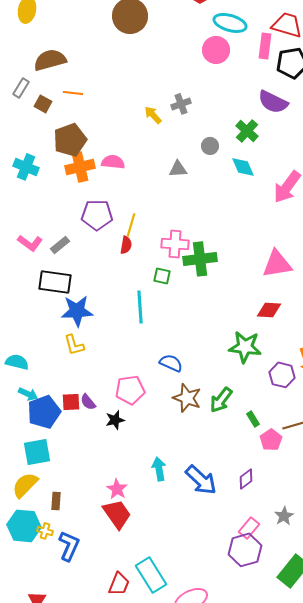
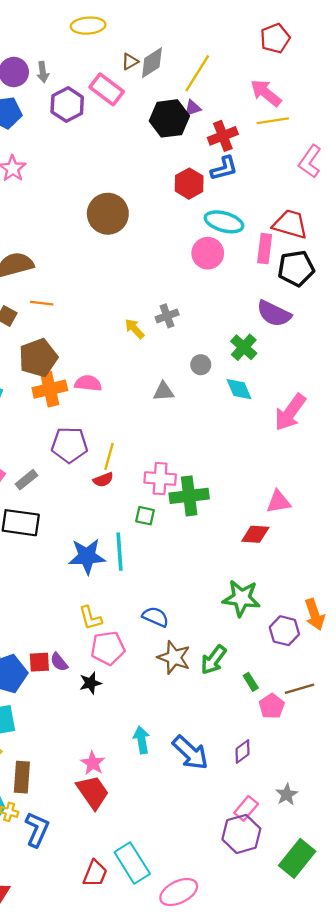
red semicircle: (126, 245) -> (103, 480), turned 60
pink triangle: (277, 264) -> (279, 502), size x0.7
red diamond: (269, 310) -> (255, 534), moved
blue star: (77, 311) -> (87, 556), moved
yellow L-shape: (74, 345) -> (90, 618), moved
brown rectangle: (56, 501) -> (22, 777), size x1.5

